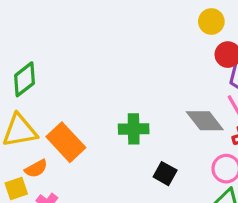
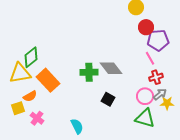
green diamond: (25, 79) -> (31, 57), moved
gray diamond: (205, 121) -> (111, 68), moved

